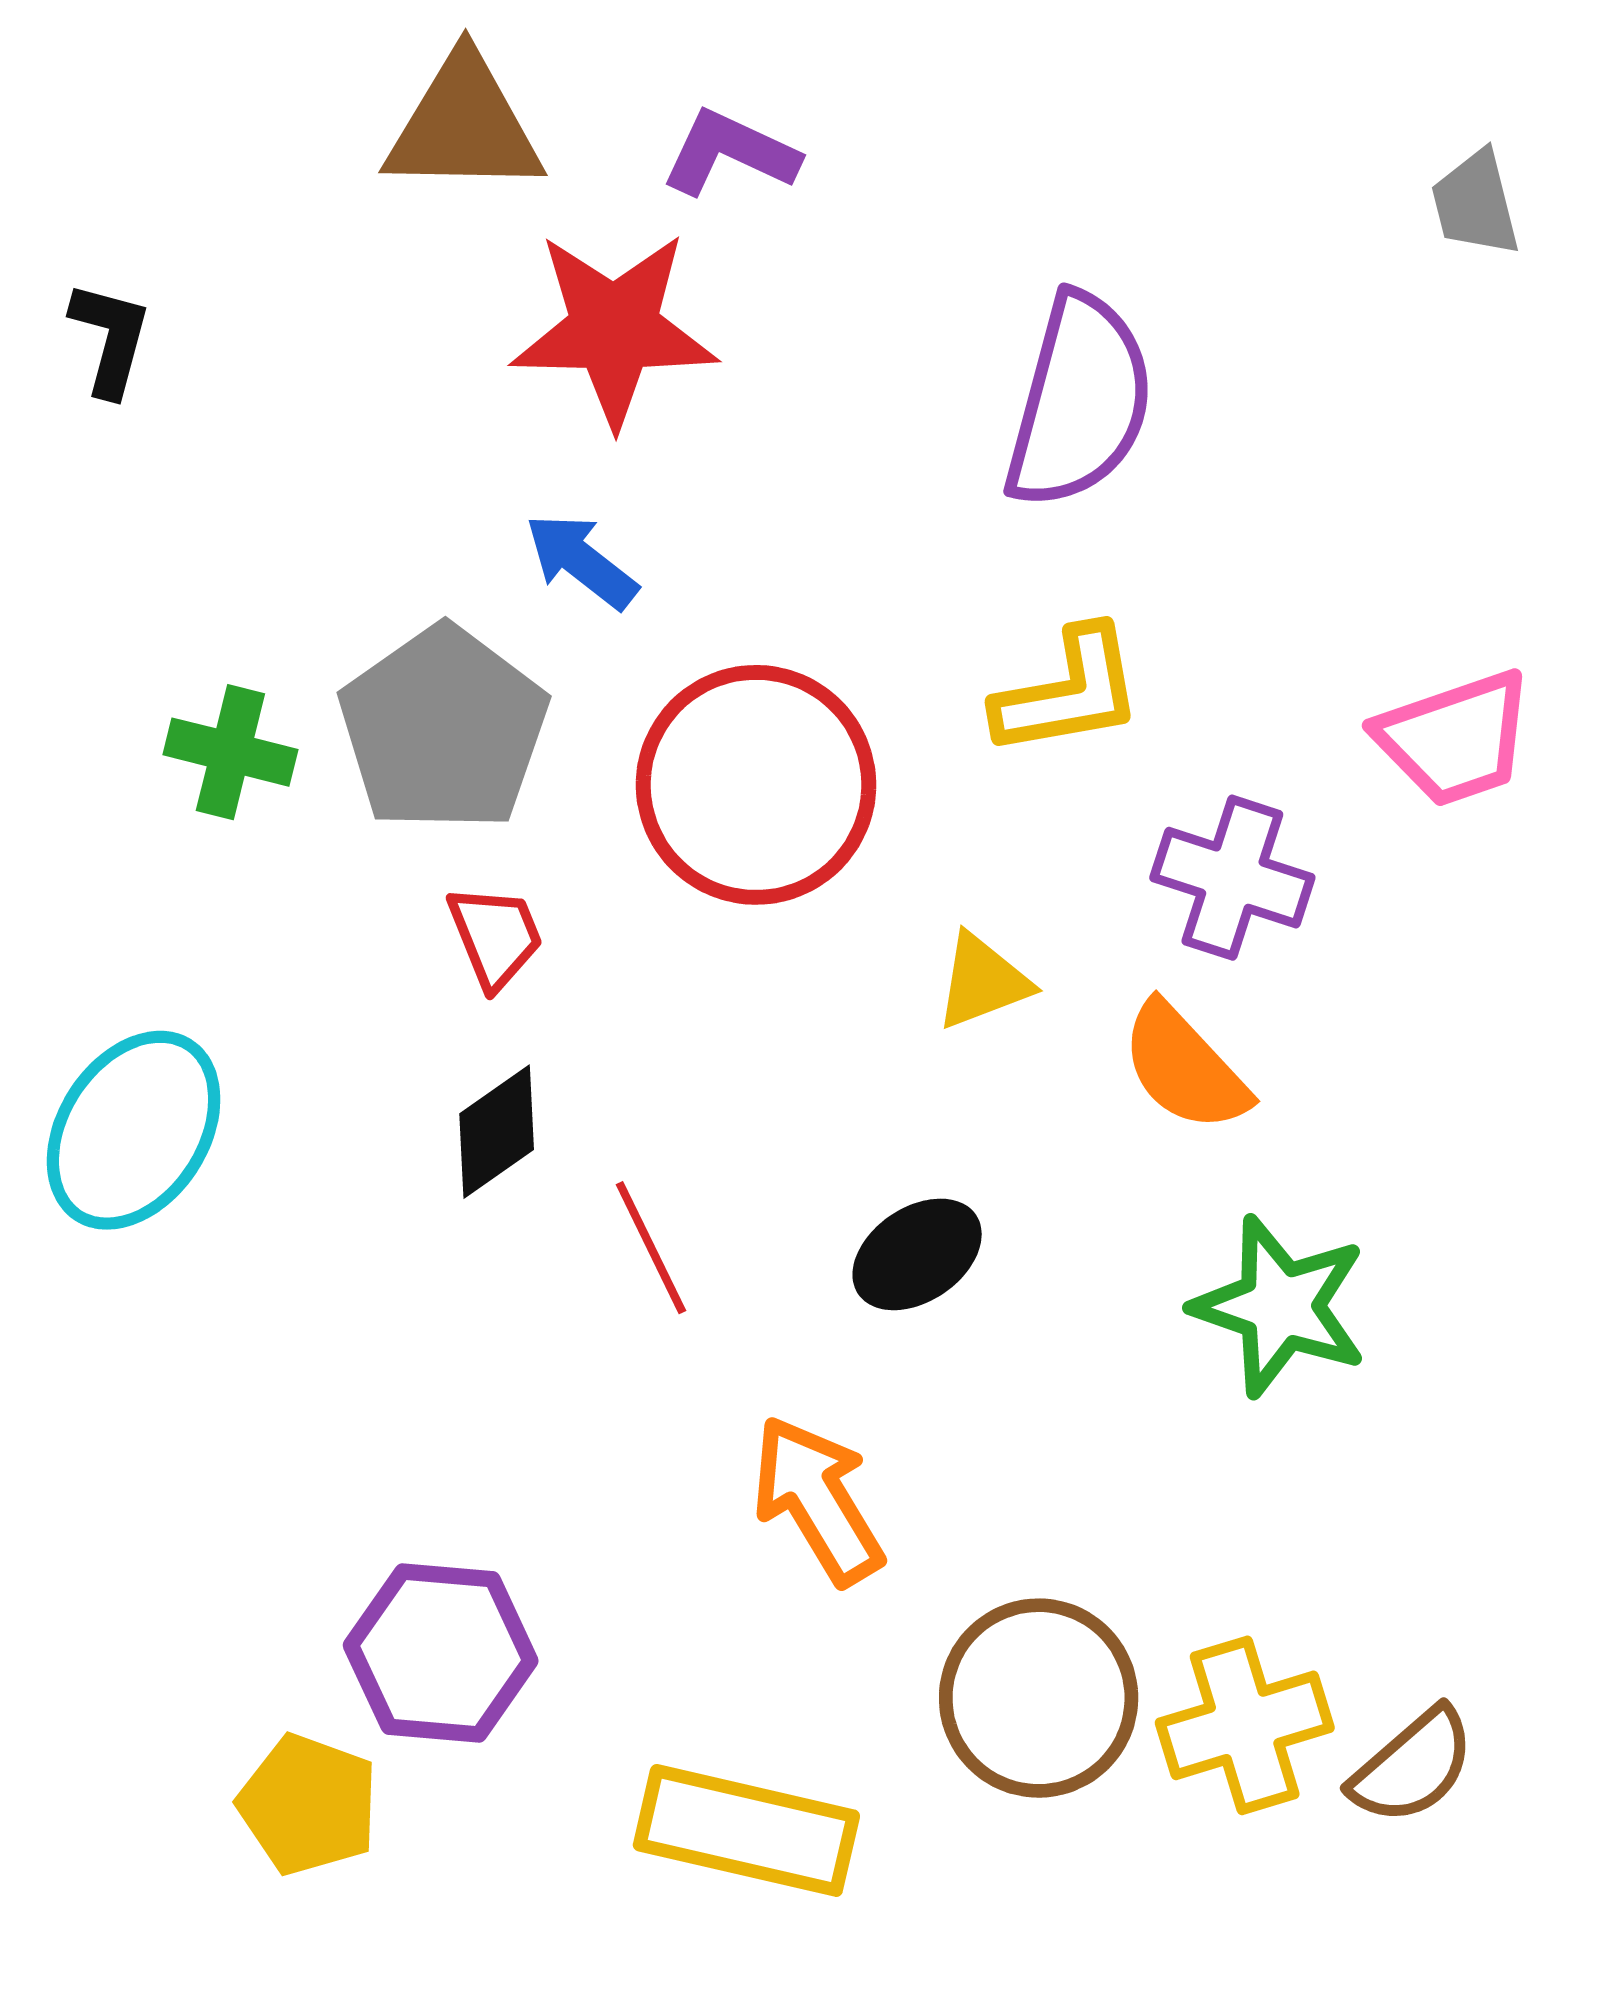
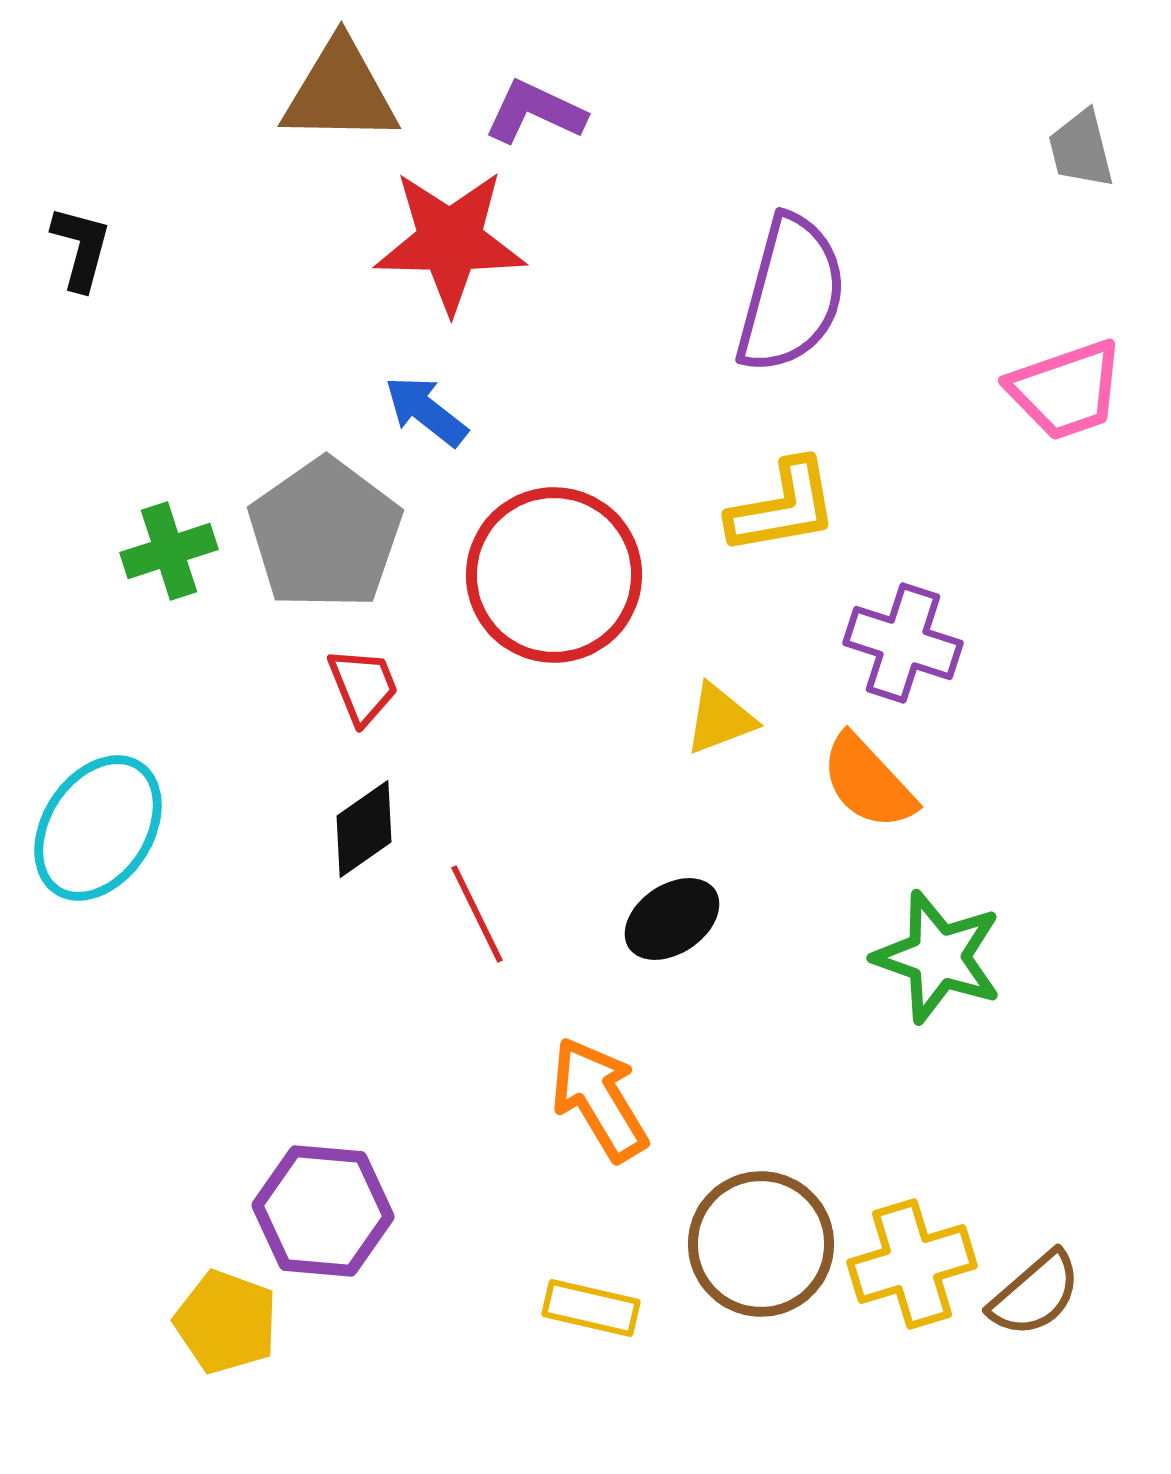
pink trapezoid: (1455, 738) -> (1066, 390), moved
green cross: (230, 752) -> (169, 551), turned -32
yellow rectangle: (746, 1830) -> (591, 1308), moved, size x0.6

